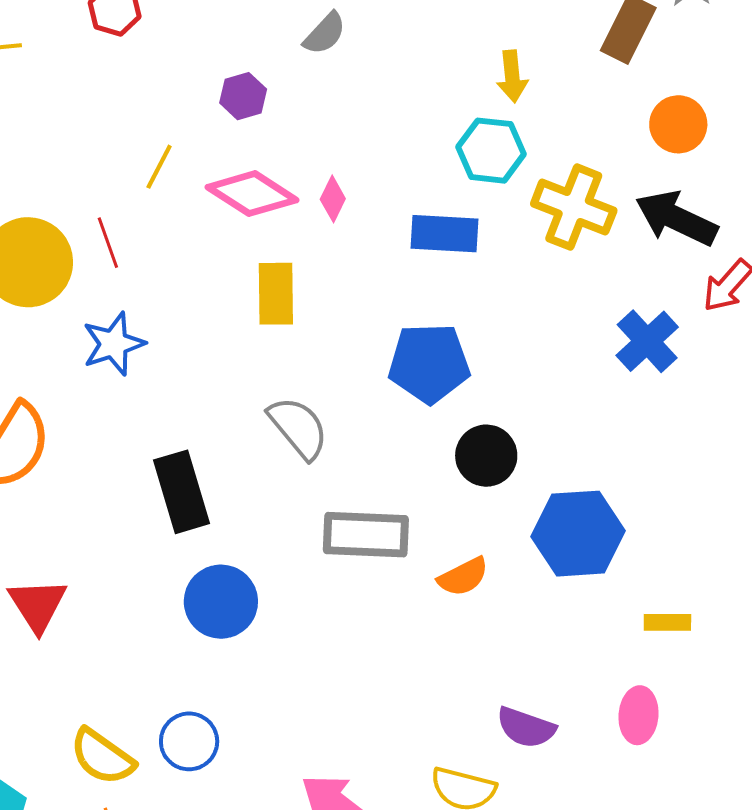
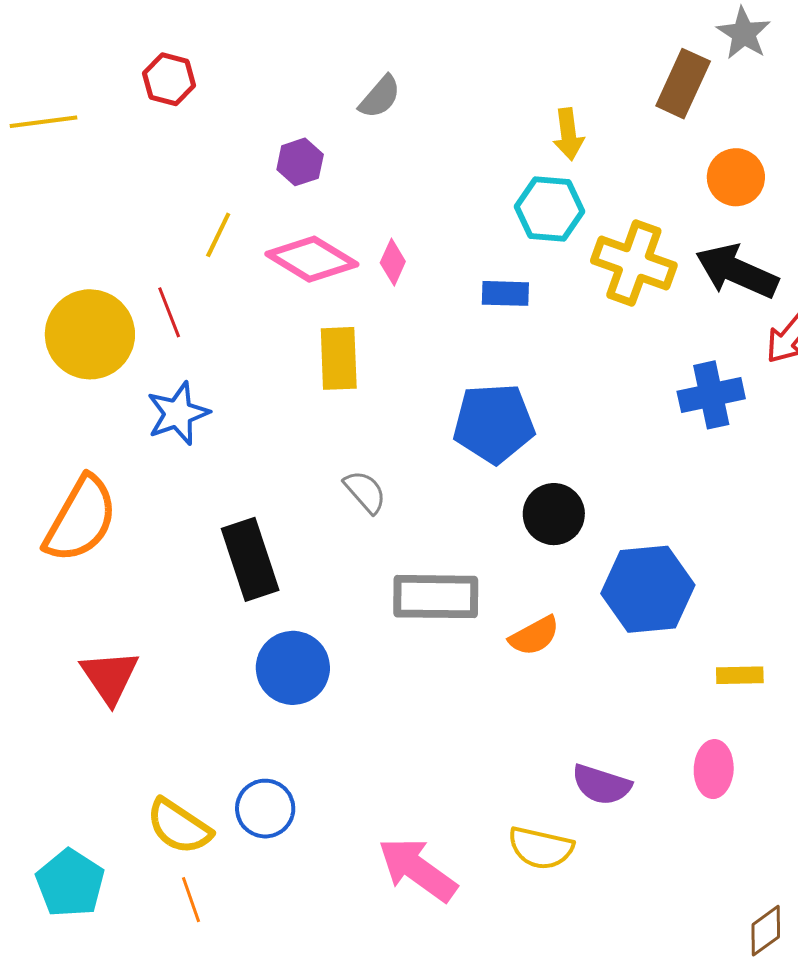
blue rectangle: (445, 234) -> (505, 293), size x0.7
blue cross: (647, 341) -> (711, 395), turned 32
gray semicircle: (298, 428) -> (365, 492), size x0.7

